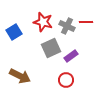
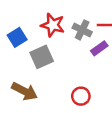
gray square: (51, 48) -> (42, 57), moved
purple rectangle: (71, 56) -> (99, 48), moved

